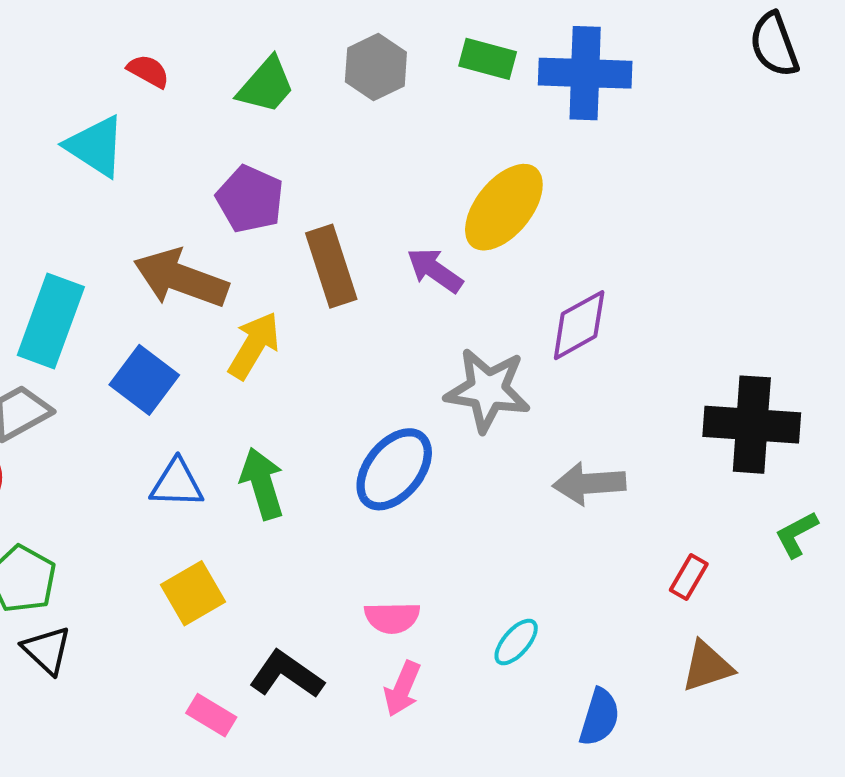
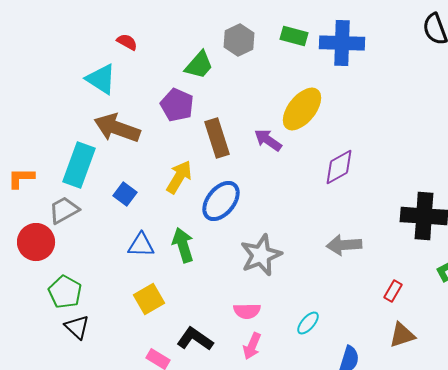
green trapezoid: (266, 85) -> (199, 65), moved
brown arrow: (181, 278) -> (117, 128), moved
blue square: (144, 380) -> (125, 194), size x0.7
gray star: (488, 390) -> (261, 255), moved, turned -30
blue ellipse: (394, 469) -> (221, 201), moved

